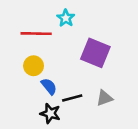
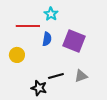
yellow circle: (34, 66) -> (17, 55), moved
blue semicircle: (49, 86) -> (47, 39), moved, turned 48

